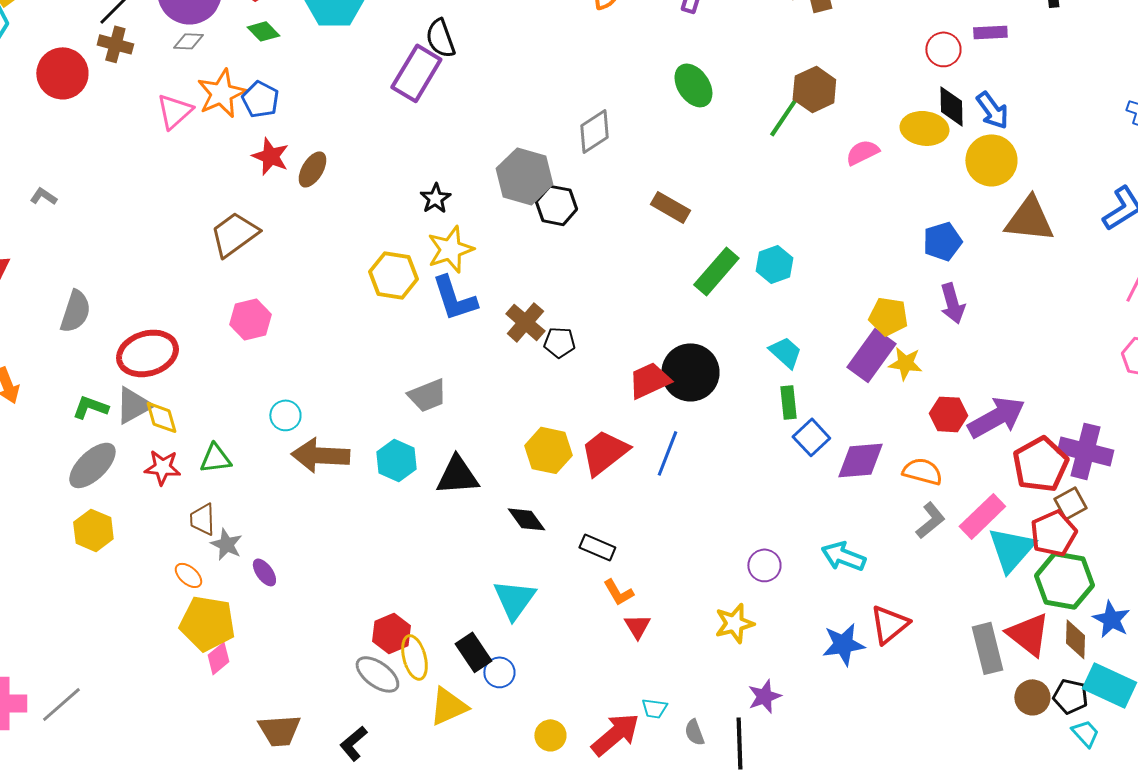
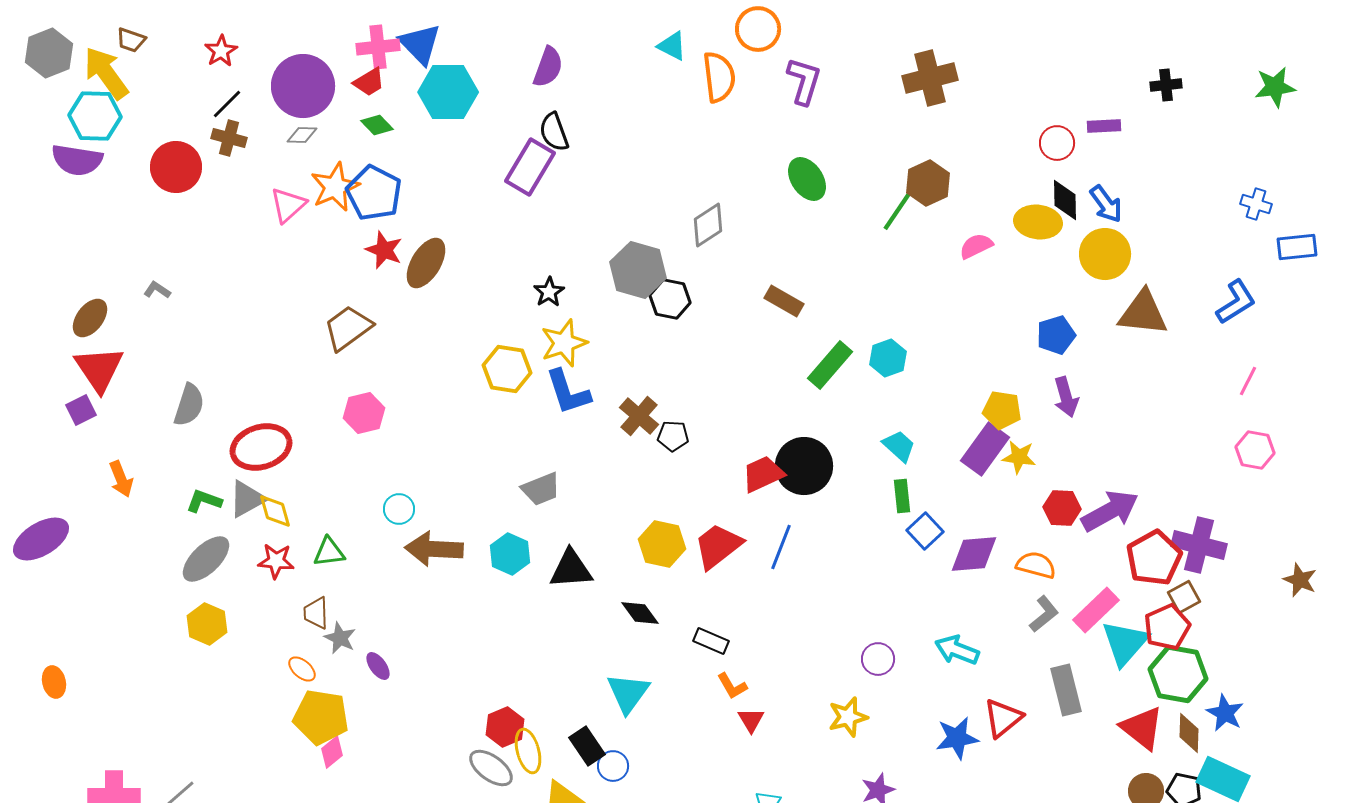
blue pentagon: (260, 99) -> (374, 193), size x1.5
brown ellipse: (312, 169) -> (426, 263), size x1.4
gray rectangle: (987, 648) -> (1066, 690), moved

